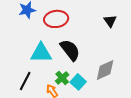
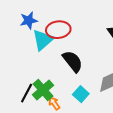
cyan triangle: (41, 53) -> (43, 40), moved, turned -40
green cross: (62, 78) -> (43, 90), moved, size x1.5

